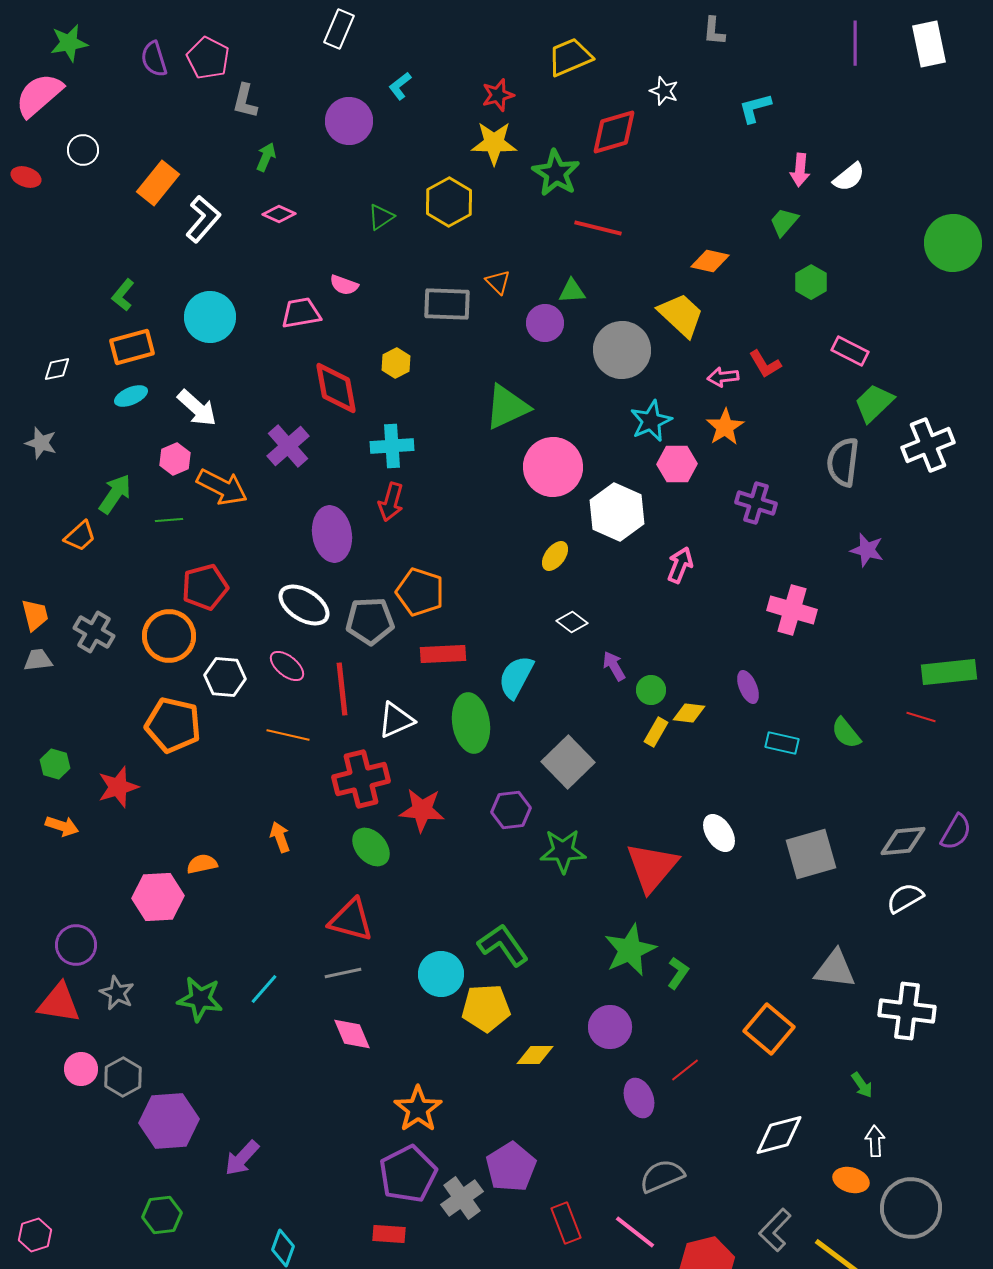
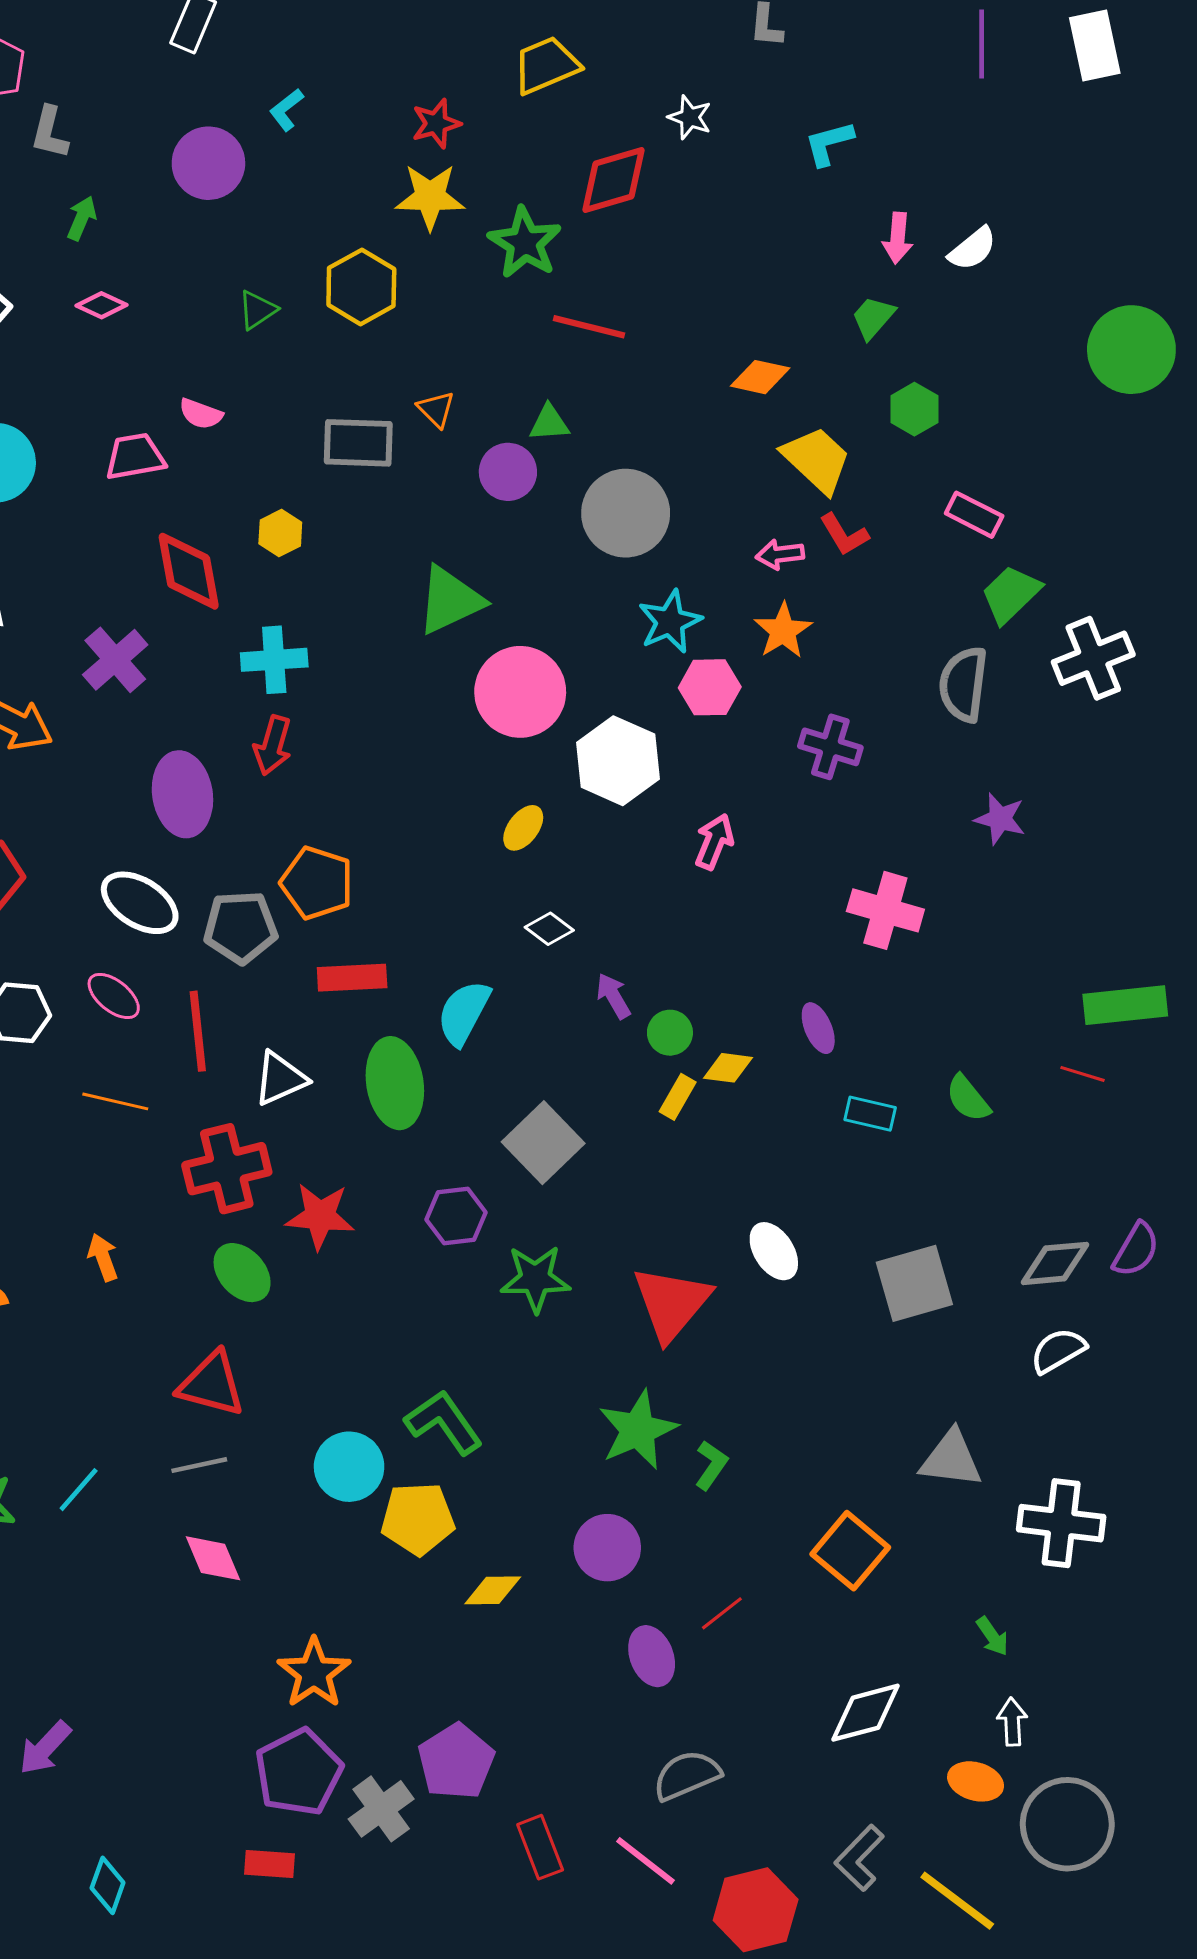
yellow trapezoid: (681, 315) -> (817, 460), moved

